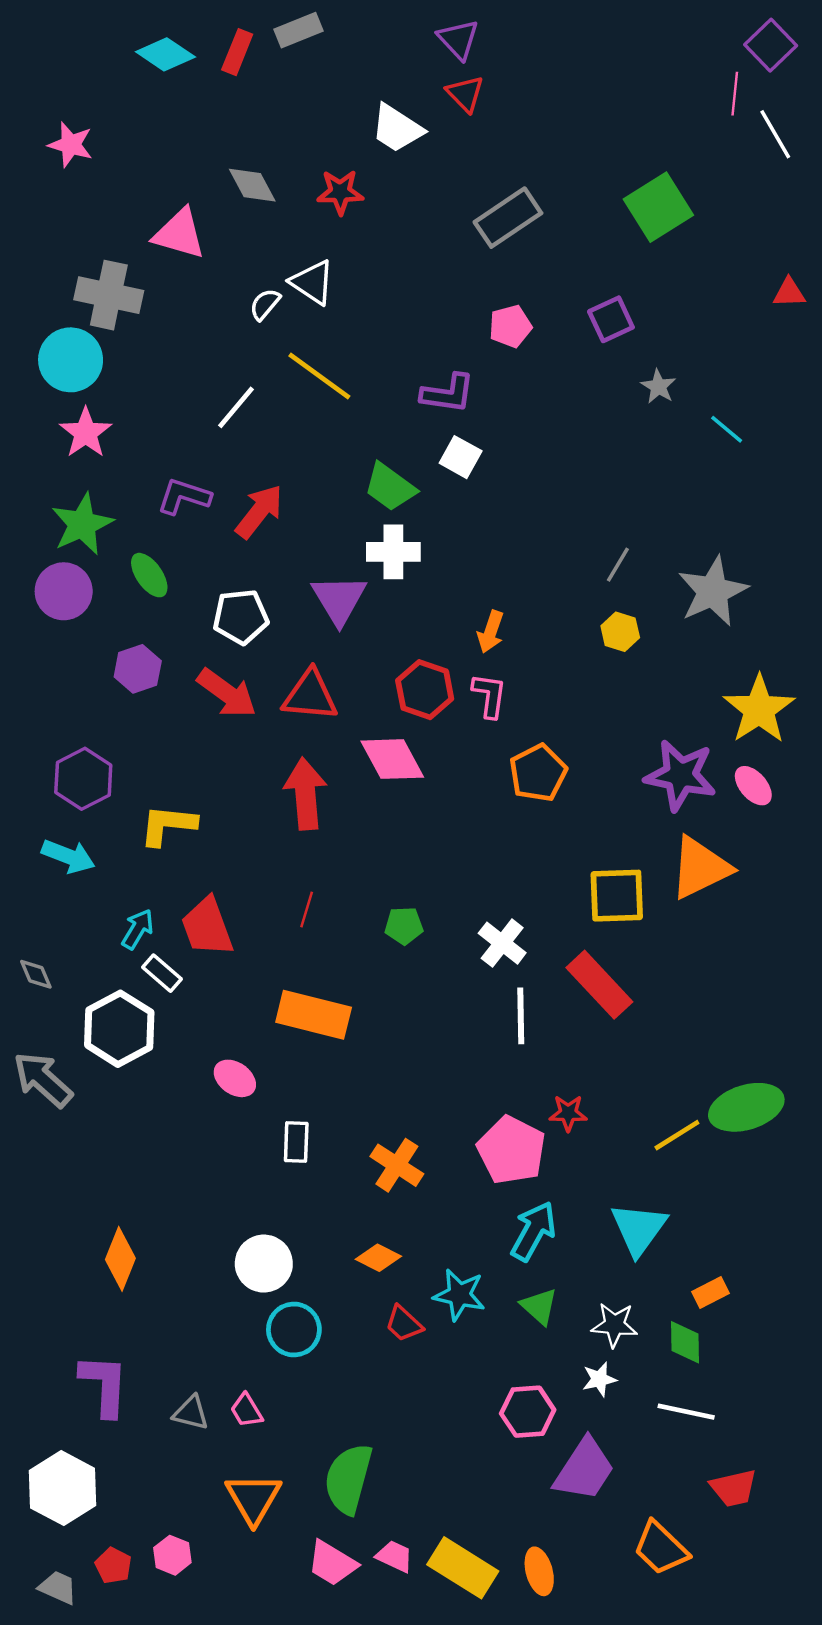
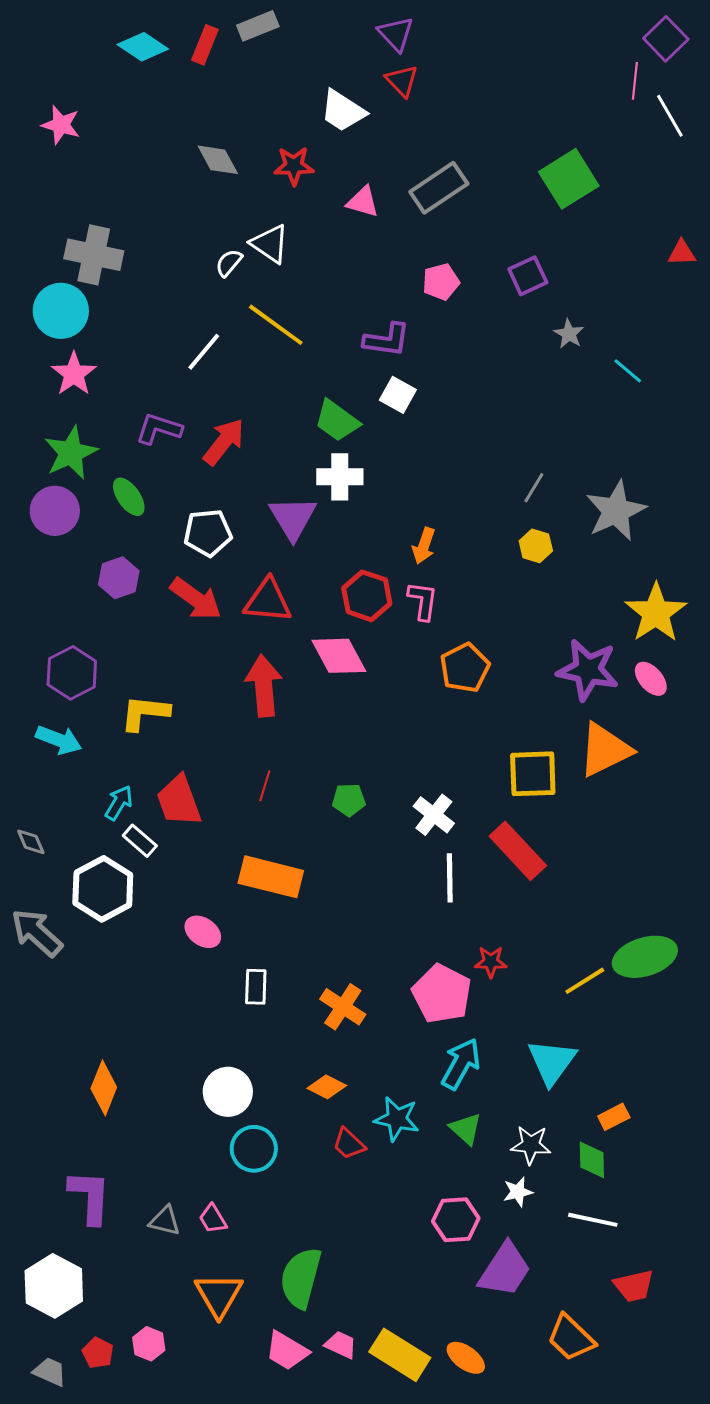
pink triangle: (179, 234) -> (363, 202), moved, size x0.7
orange ellipse: (539, 1571) -> (466, 1358), turned -39

